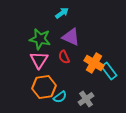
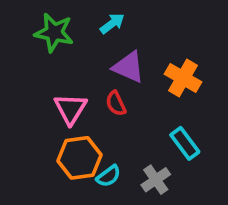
green star: (40, 39) -> (54, 33), moved
orange cross: (94, 63) -> (183, 78), moved
cyan rectangle: (109, 71) -> (185, 143), moved

